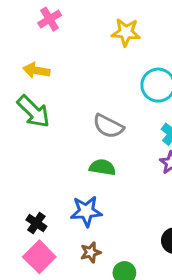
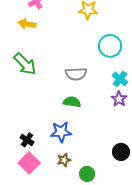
yellow arrow: (36, 70) -> (27, 24), moved
gray semicircle: (108, 126) -> (76, 74), turned -30

